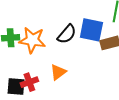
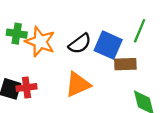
orange triangle: (58, 72) -> (78, 84), moved, size x1.4

